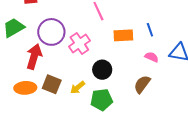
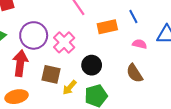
brown square: (52, 84) -> (51, 74), moved
brown semicircle: (142, 84) -> (135, 73), turned -60

